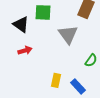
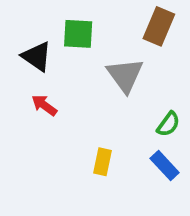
red arrow: (25, 50) -> (44, 105), turned -128
blue rectangle: (78, 86) -> (165, 165), moved

